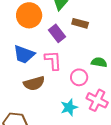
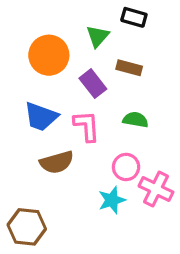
green semicircle: (99, 62) -> (135, 120), moved
pink circle: (79, 77) -> (126, 167), moved

